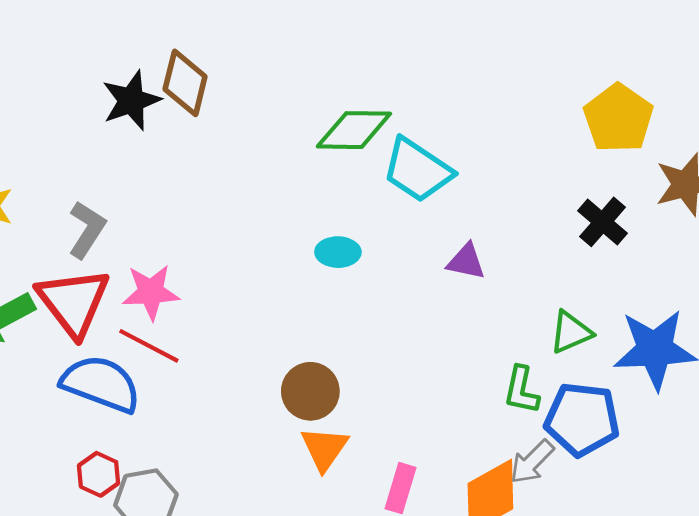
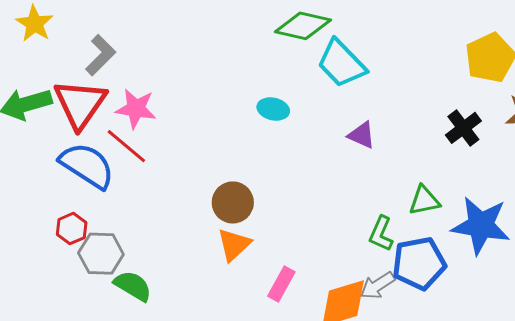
blue pentagon: (582, 419) -> (419, 263), turned -30

